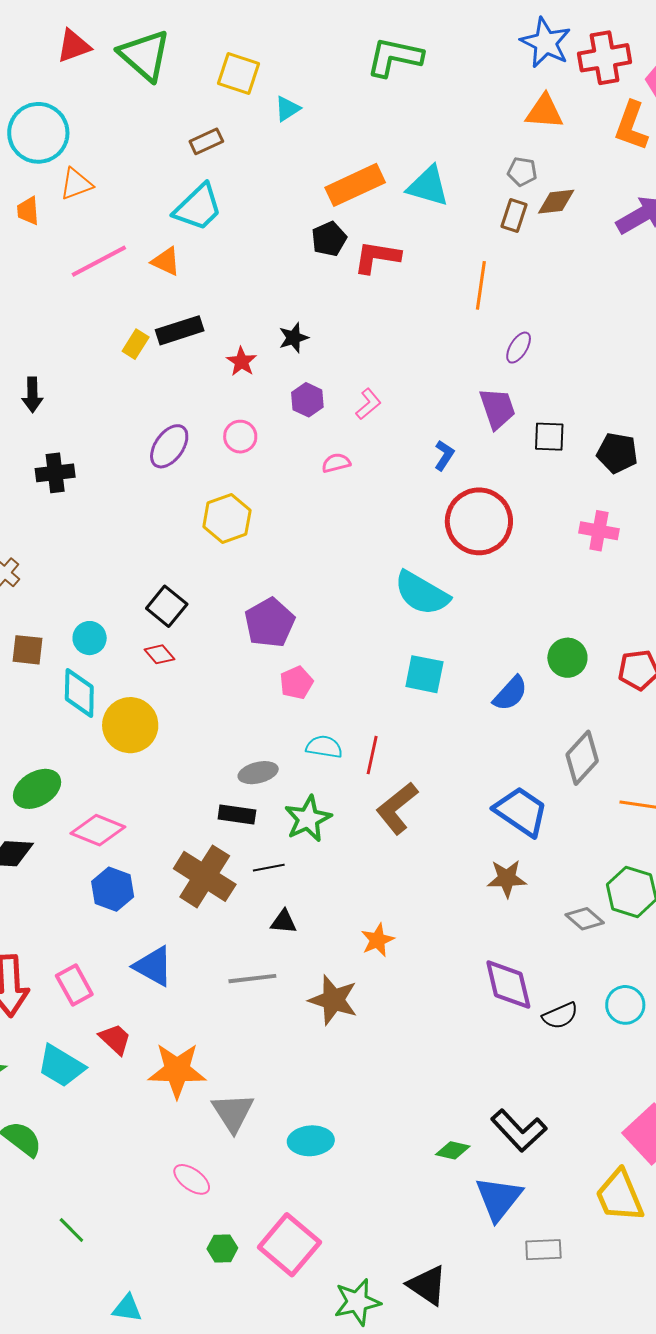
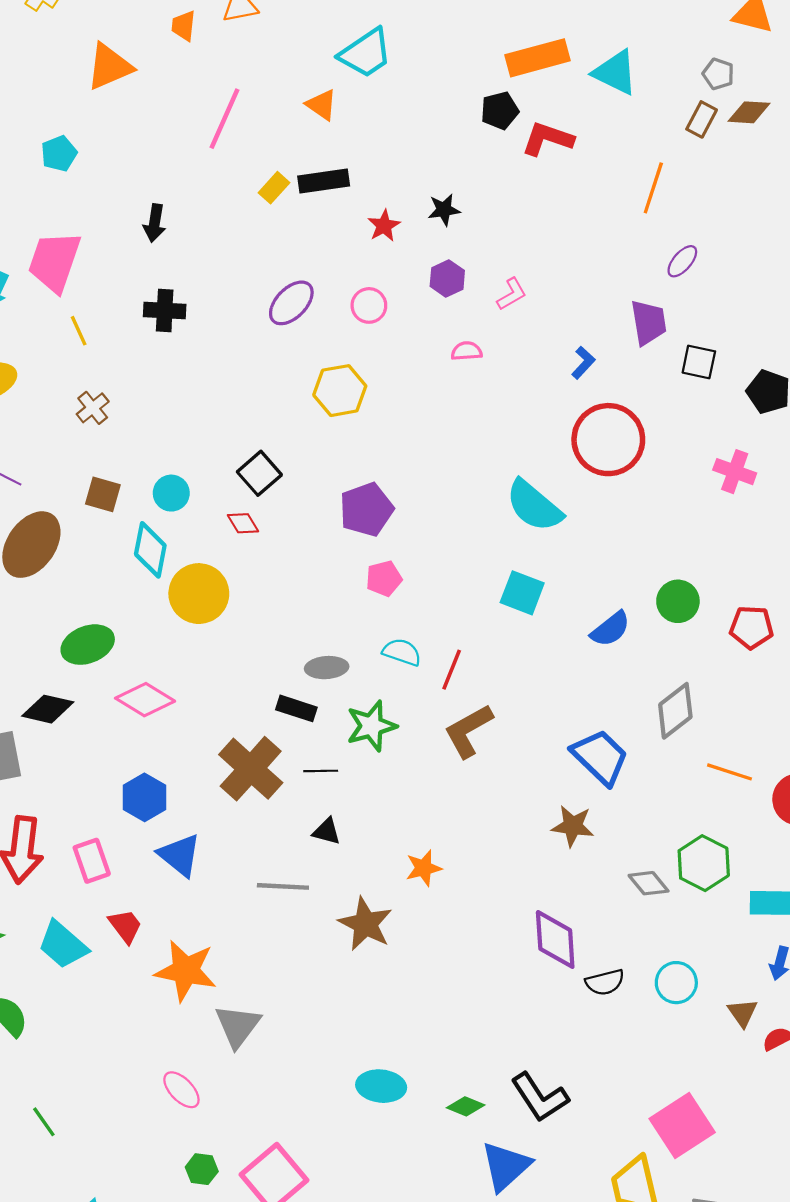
pink line: (99, 261) -> (225, 119), moved, turned -48
blue hexagon: (113, 889) -> (145, 797), moved
cyan ellipse: (311, 1141) -> (381, 1086), moved

